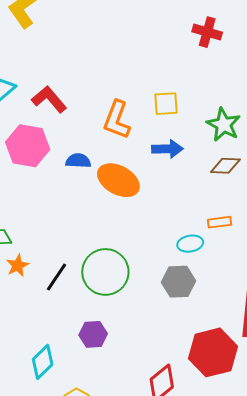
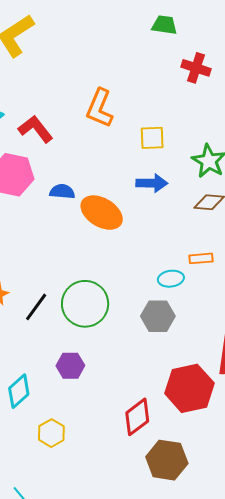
orange L-shape: (117, 120) -> (100, 108), moved

